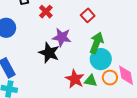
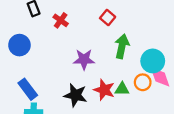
purple star: (62, 37) -> (84, 59), moved
black star: (49, 53) -> (76, 95), moved
cyan circle: (101, 59) -> (153, 61), moved

